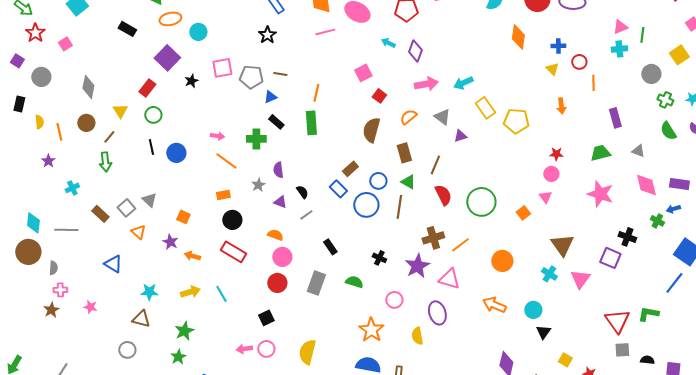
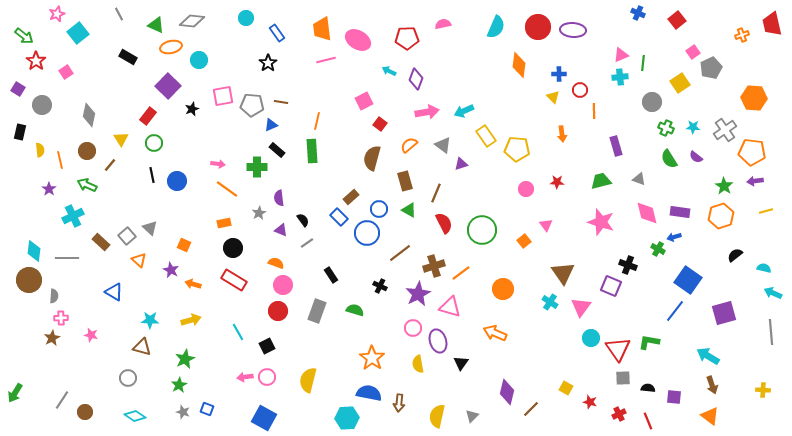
green arrow: (105, 162) -> (87, 185), moved, turned 120
pink circle: (551, 174) -> (526, 189), moved
cyan cross: (72, 188) -> (73, 216), size x1.5
brown line: (399, 207) -> (400, 253), moved, turned 45
cyan line: (221, 294) -> (238, 332), moved
pink circle: (394, 300) -> (413, 328), moved
cyan circle: (533, 310) -> (591, 338), moved
black triangle: (543, 332) -> (461, 363), moved

